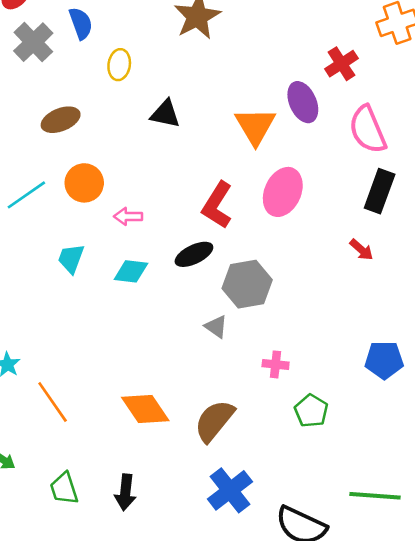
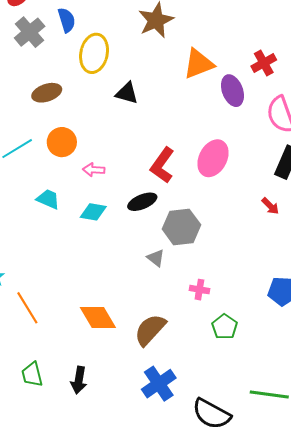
yellow ellipse: (119, 65) -> (94, 53), size x1.6
orange triangle: (255, 126) -> (199, 64), moved, turned 36
cyan trapezoid: (71, 259) -> (48, 199), turned 90

